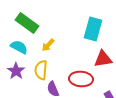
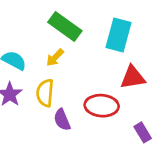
green rectangle: (27, 23) -> (65, 27), moved

